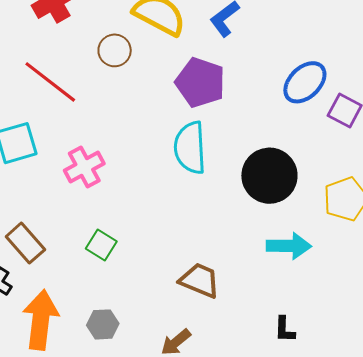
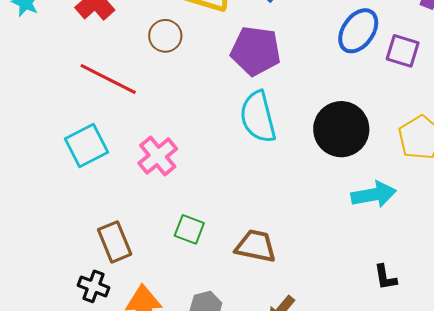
brown rectangle: (25, 243) -> (115, 242), turned 30
brown trapezoid: (200, 280) -> (256, 246), moved

